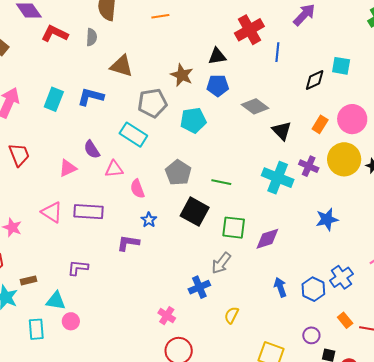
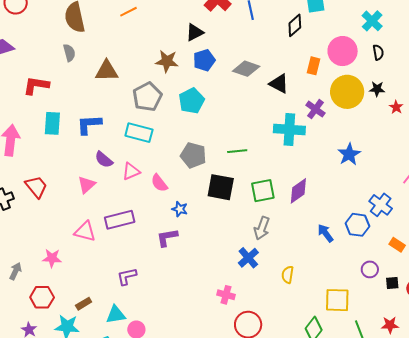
red L-shape: (55, 34) -> (36, 85), moved
blue L-shape: (91, 97) -> (89, 124), moved
purple cross: (309, 166) -> (315, 109), turned 30

